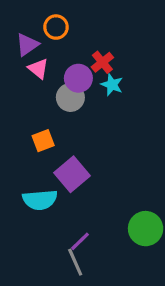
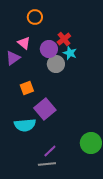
purple triangle: (27, 45) -> (13, 58), moved
gray circle: (70, 97) -> (56, 64), moved
gray line: (75, 262) -> (47, 164), turned -72

